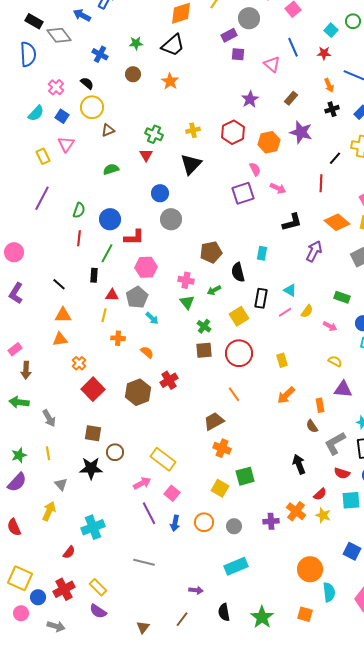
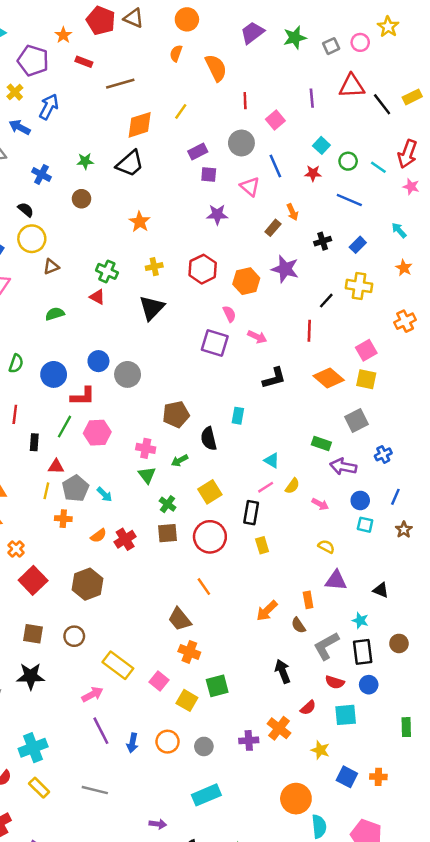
gray circle: (249, 18) -> (241, 143), moved
green circle: (353, 21) -> (348, 161), moved
orange star: (170, 81) -> (140, 222), moved
orange arrow: (329, 85) -> (292, 212), moved
purple star: (250, 99) -> (217, 214), moved, turned 30
red triangle: (146, 155) -> (97, 297), turned -32
blue circle: (160, 193) -> (98, 361), moved
purple square: (243, 193) -> (215, 343), turned 35
red line: (79, 238) -> (15, 414), moved
purple arrow: (314, 251) -> (343, 467), moved, turned -105
green line: (107, 253) -> (65, 427), moved
gray pentagon: (137, 297) -> (75, 488), moved
green rectangle: (342, 297) -> (321, 444), moved
black rectangle: (261, 298) -> (251, 513), moved
orange semicircle: (147, 352) -> (98, 536), turned 104
red cross: (169, 380) -> (125, 539), moved
orange arrow: (286, 395) -> (267, 611), moved
brown trapezoid: (214, 421) -> (180, 619), turned -100
brown circle: (115, 452) -> (74, 636), moved
pink square: (172, 493) -> (159, 681), moved
yellow star: (323, 515) -> (320, 750), moved
yellow rectangle: (98, 587) -> (39, 788), moved

